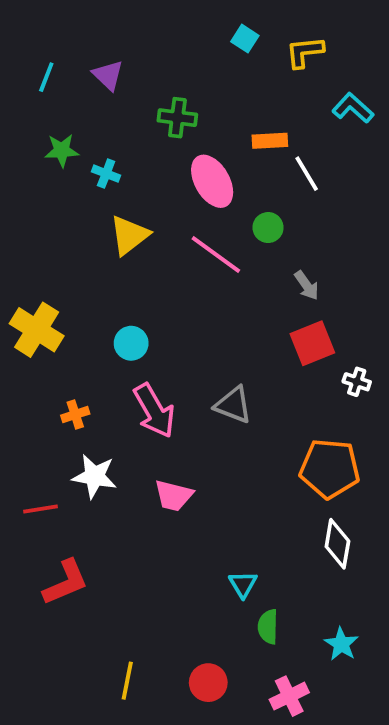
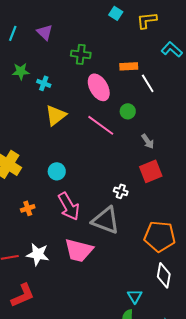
white cross: (357, 382) -> (121, 191), moved
gray triangle: (233, 405) -> (106, 220), moved, size x1.4
white star: (94, 476) -> (38, 254), moved
pink trapezoid: (174, 496) -> (79, 250), size x1.4
cyan triangle: (243, 584) -> (135, 296), moved

